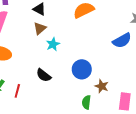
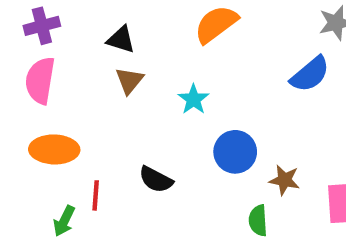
cyan star: (53, 44) -> (193, 99), moved
red line: (17, 91) -> (96, 195), moved

